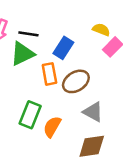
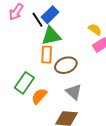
black line: (28, 34) -> (38, 20), turned 35
blue rectangle: (63, 48) -> (50, 15), moved
green triangle: (22, 54) -> (51, 36), moved

